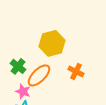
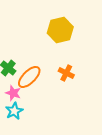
yellow hexagon: (52, 43) -> (60, 30), moved

